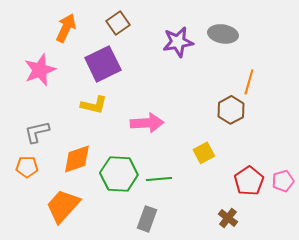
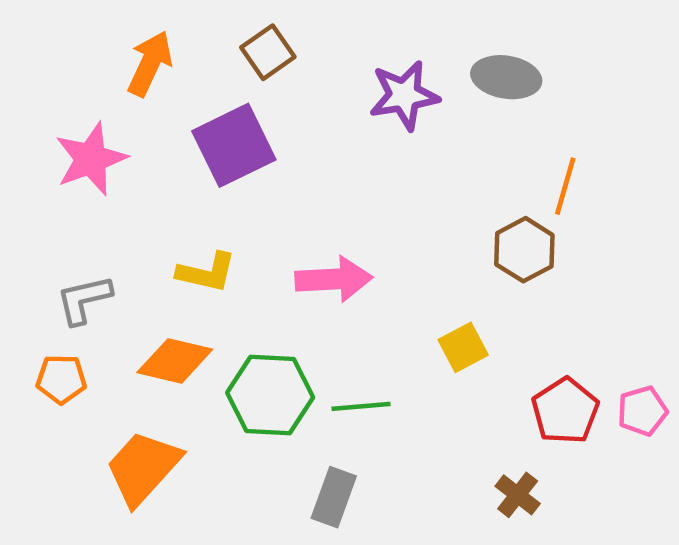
yellow L-shape: (94, 105) -> (207, 272), moved
orange diamond: (77, 159) -> (175, 361), turned 32

